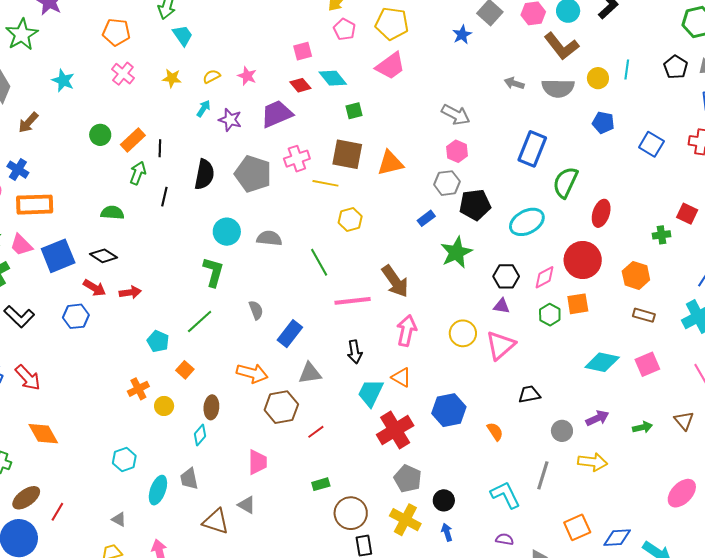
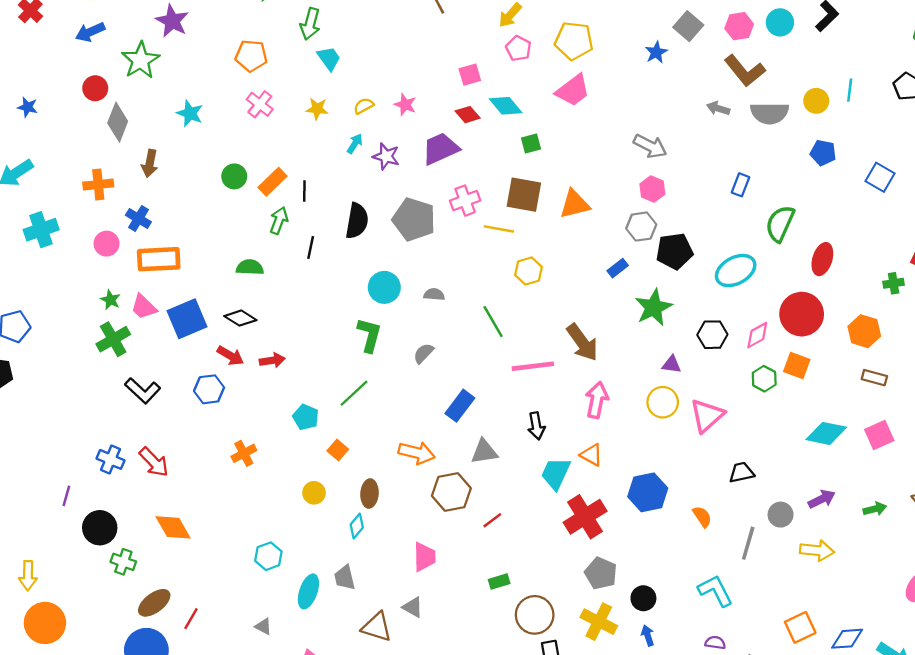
brown L-shape: (562, 46) -> (745, 71), moved
brown arrow: (28, 123) -> (150, 163), turned -30
blue rectangle: (532, 149) -> (741, 185), size x0.6
gray semicircle: (269, 238) -> (434, 294), size x0.7
orange square: (578, 304) -> (797, 365), turned 30
purple triangle: (502, 306) -> (672, 364), moved
gray semicircle: (256, 310) -> (424, 353), moved, turned -114
orange cross: (138, 389) -> (244, 453), moved
gray line: (543, 475) -> (748, 543), moved

